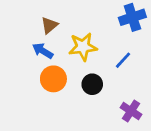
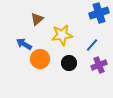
blue arrow: (43, 51) -> (24, 44), moved
purple cross: (131, 111) -> (99, 65), moved, turned 35

